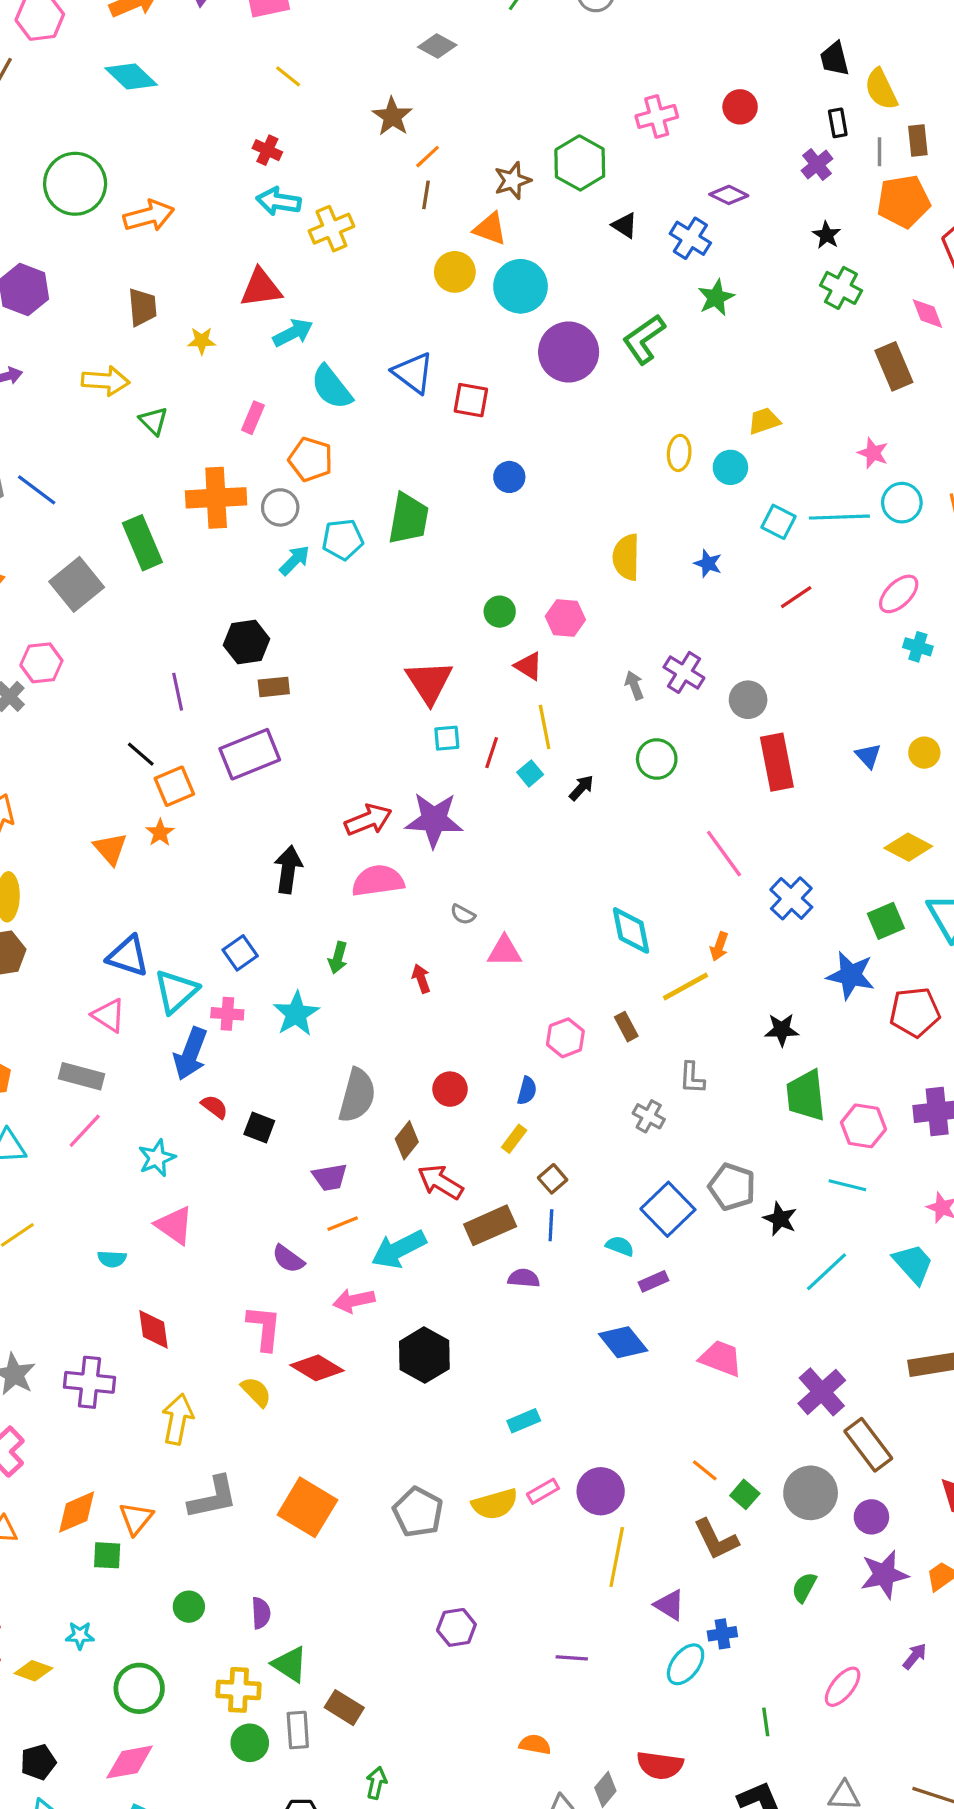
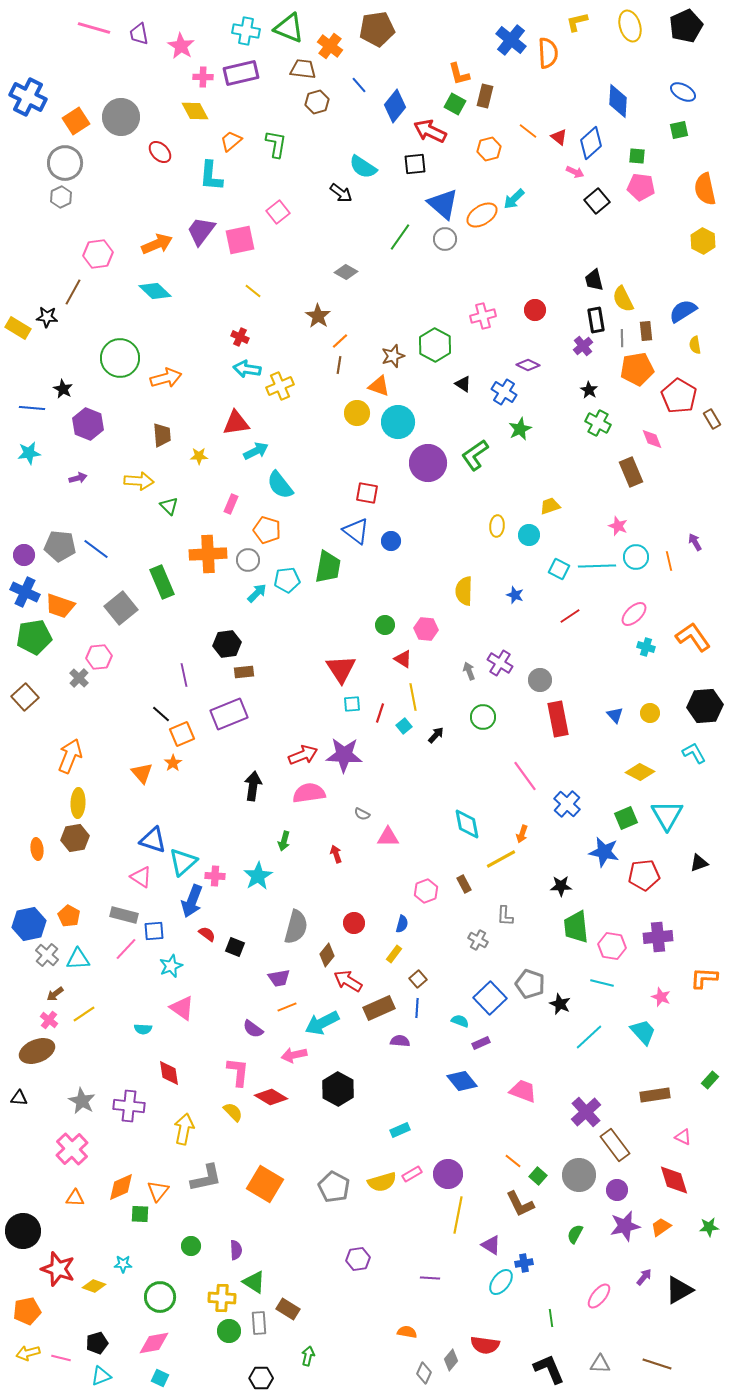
black rectangle: (838, 123) -> (596, 320), size x1.4
blue triangle: (413, 373) -> (356, 531), moved
blue square: (240, 953) -> (154, 931), moved, turned 30

